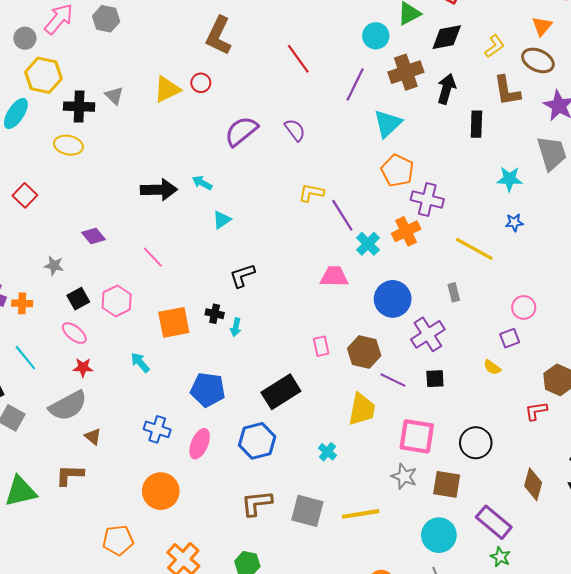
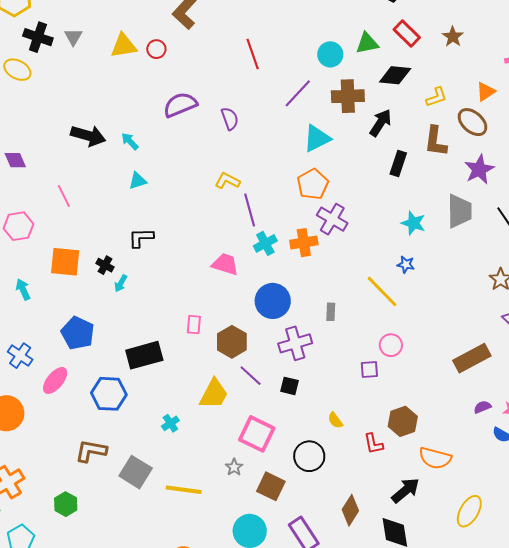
yellow line: (474, 249) -> (382, 291), moved
yellow semicircle: (492, 367) -> (335, 420), moved
red L-shape: (536, 411) -> (374, 444), turned -110
gray star: (404, 476) -> (234, 467), size x0.7

